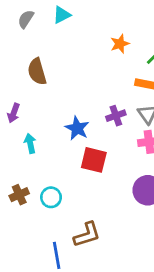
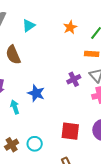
cyan triangle: (62, 15) -> (29, 26), moved
blue star: (77, 128) -> (36, 93), moved
red square: (94, 160) -> (70, 131), moved

